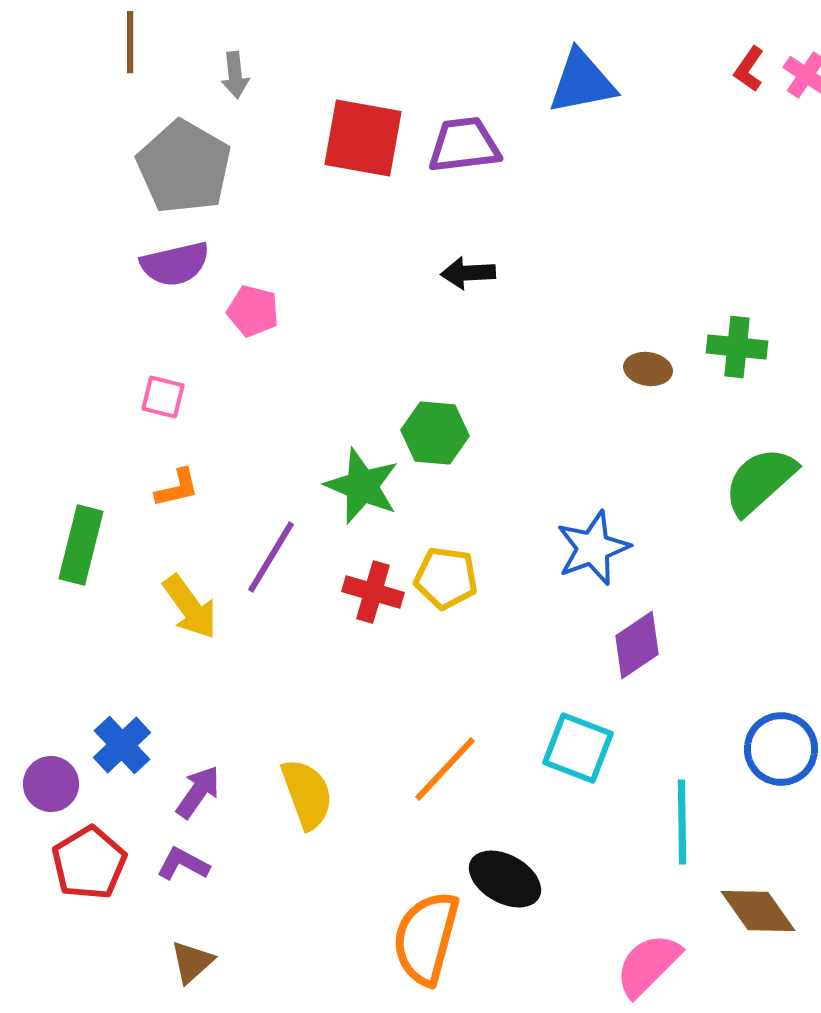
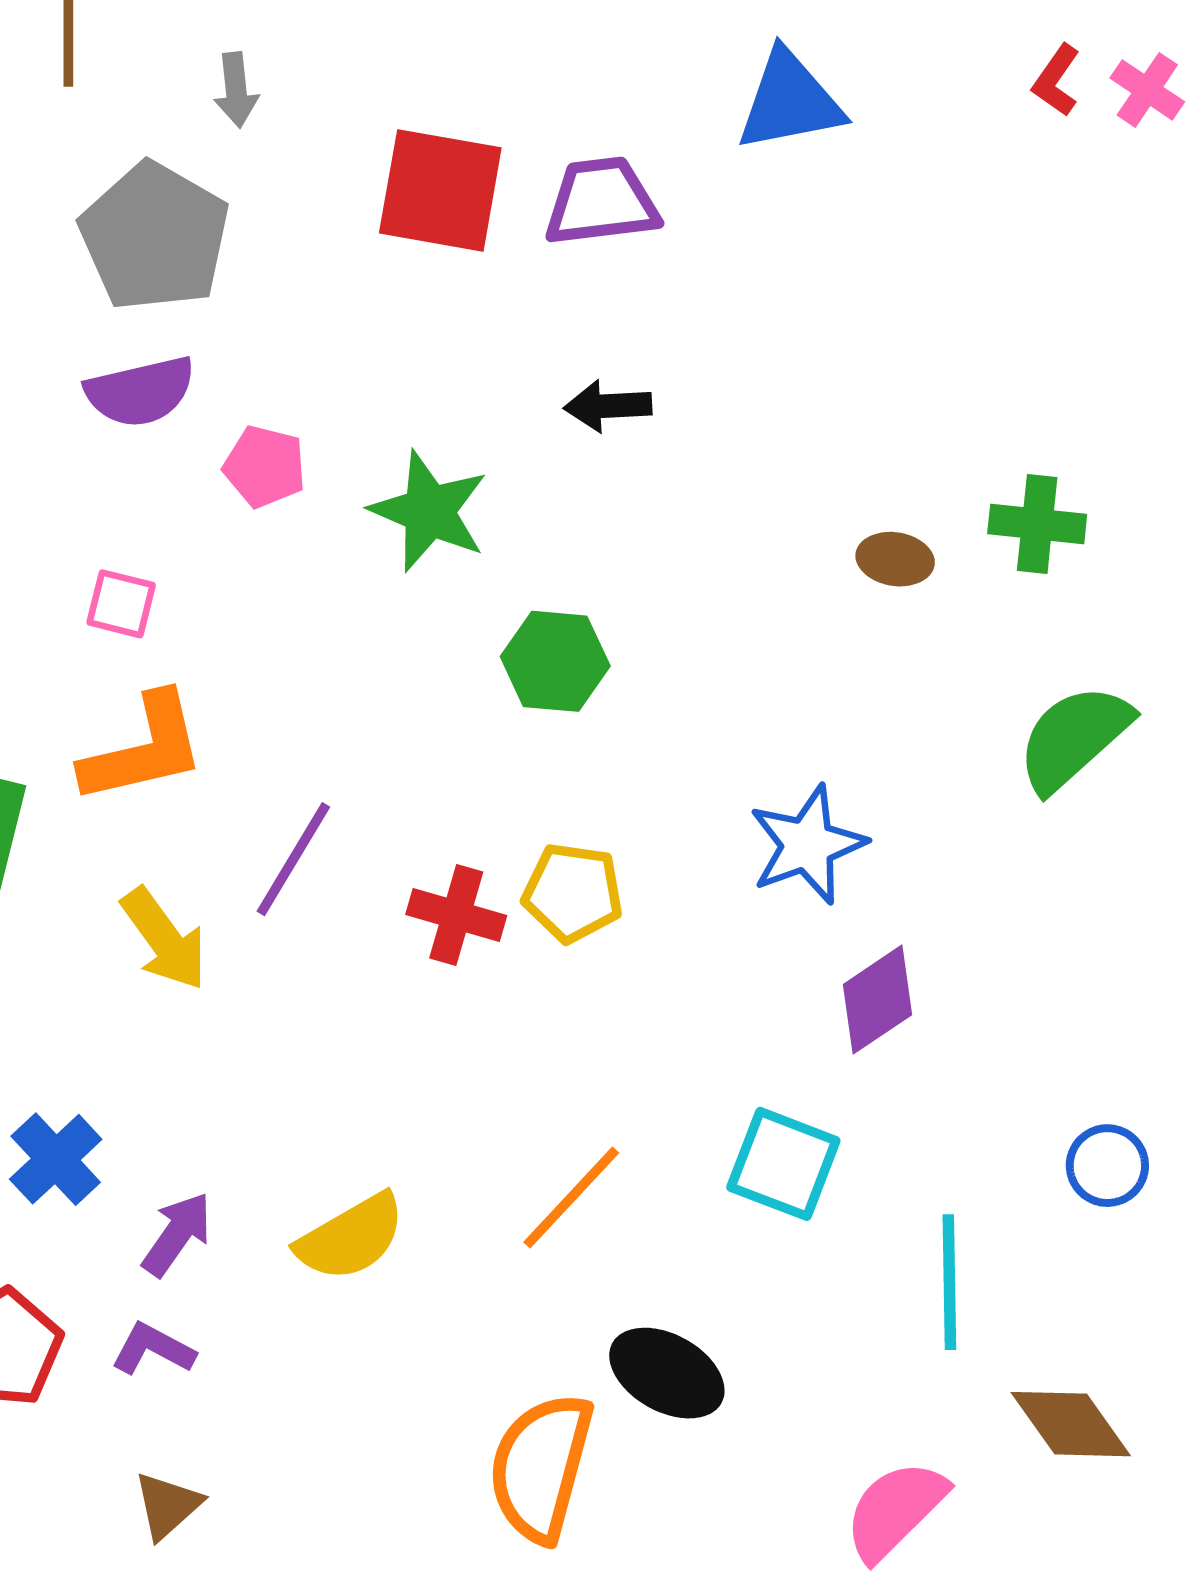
green star: (362, 486) -> (429, 511), moved
orange L-shape: (177, 488) -> (143, 749), size x1.8
blue circle: (781, 749) -> (1107, 1166), size x0.7
yellow semicircle: (307, 794) -> (351, 1237), turned 80

